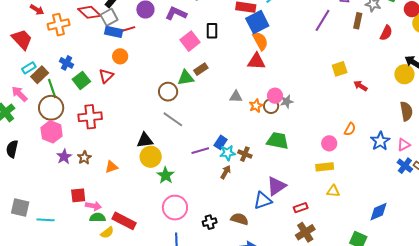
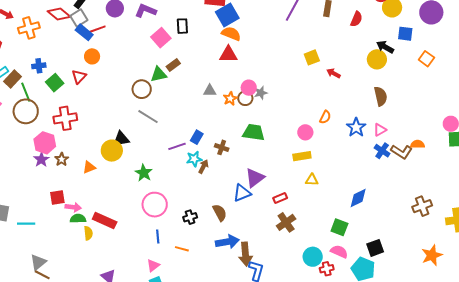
blue rectangle: (114, 32) -> (84, 32), turned 30
orange semicircle: (260, 41) -> (231, 34), turned -36
blue cross: (67, 63) -> (39, 66), turned -32
pink hexagon: (52, 132) -> (45, 143), moved
cyan star: (228, 153) -> (194, 159), moved
yellow circle: (151, 157) -> (112, 151), moved
brown semicircle: (239, 219) -> (220, 213), turned 48
yellow semicircle: (107, 233) -> (88, 233), turned -56

